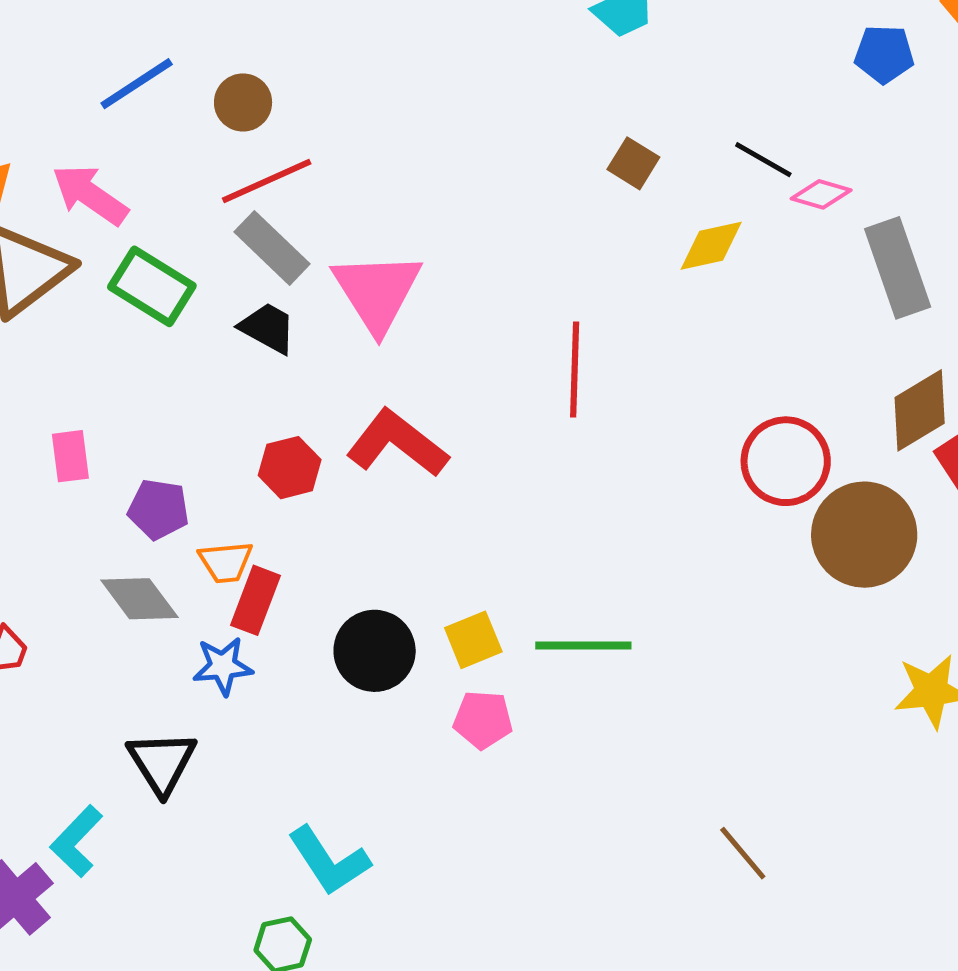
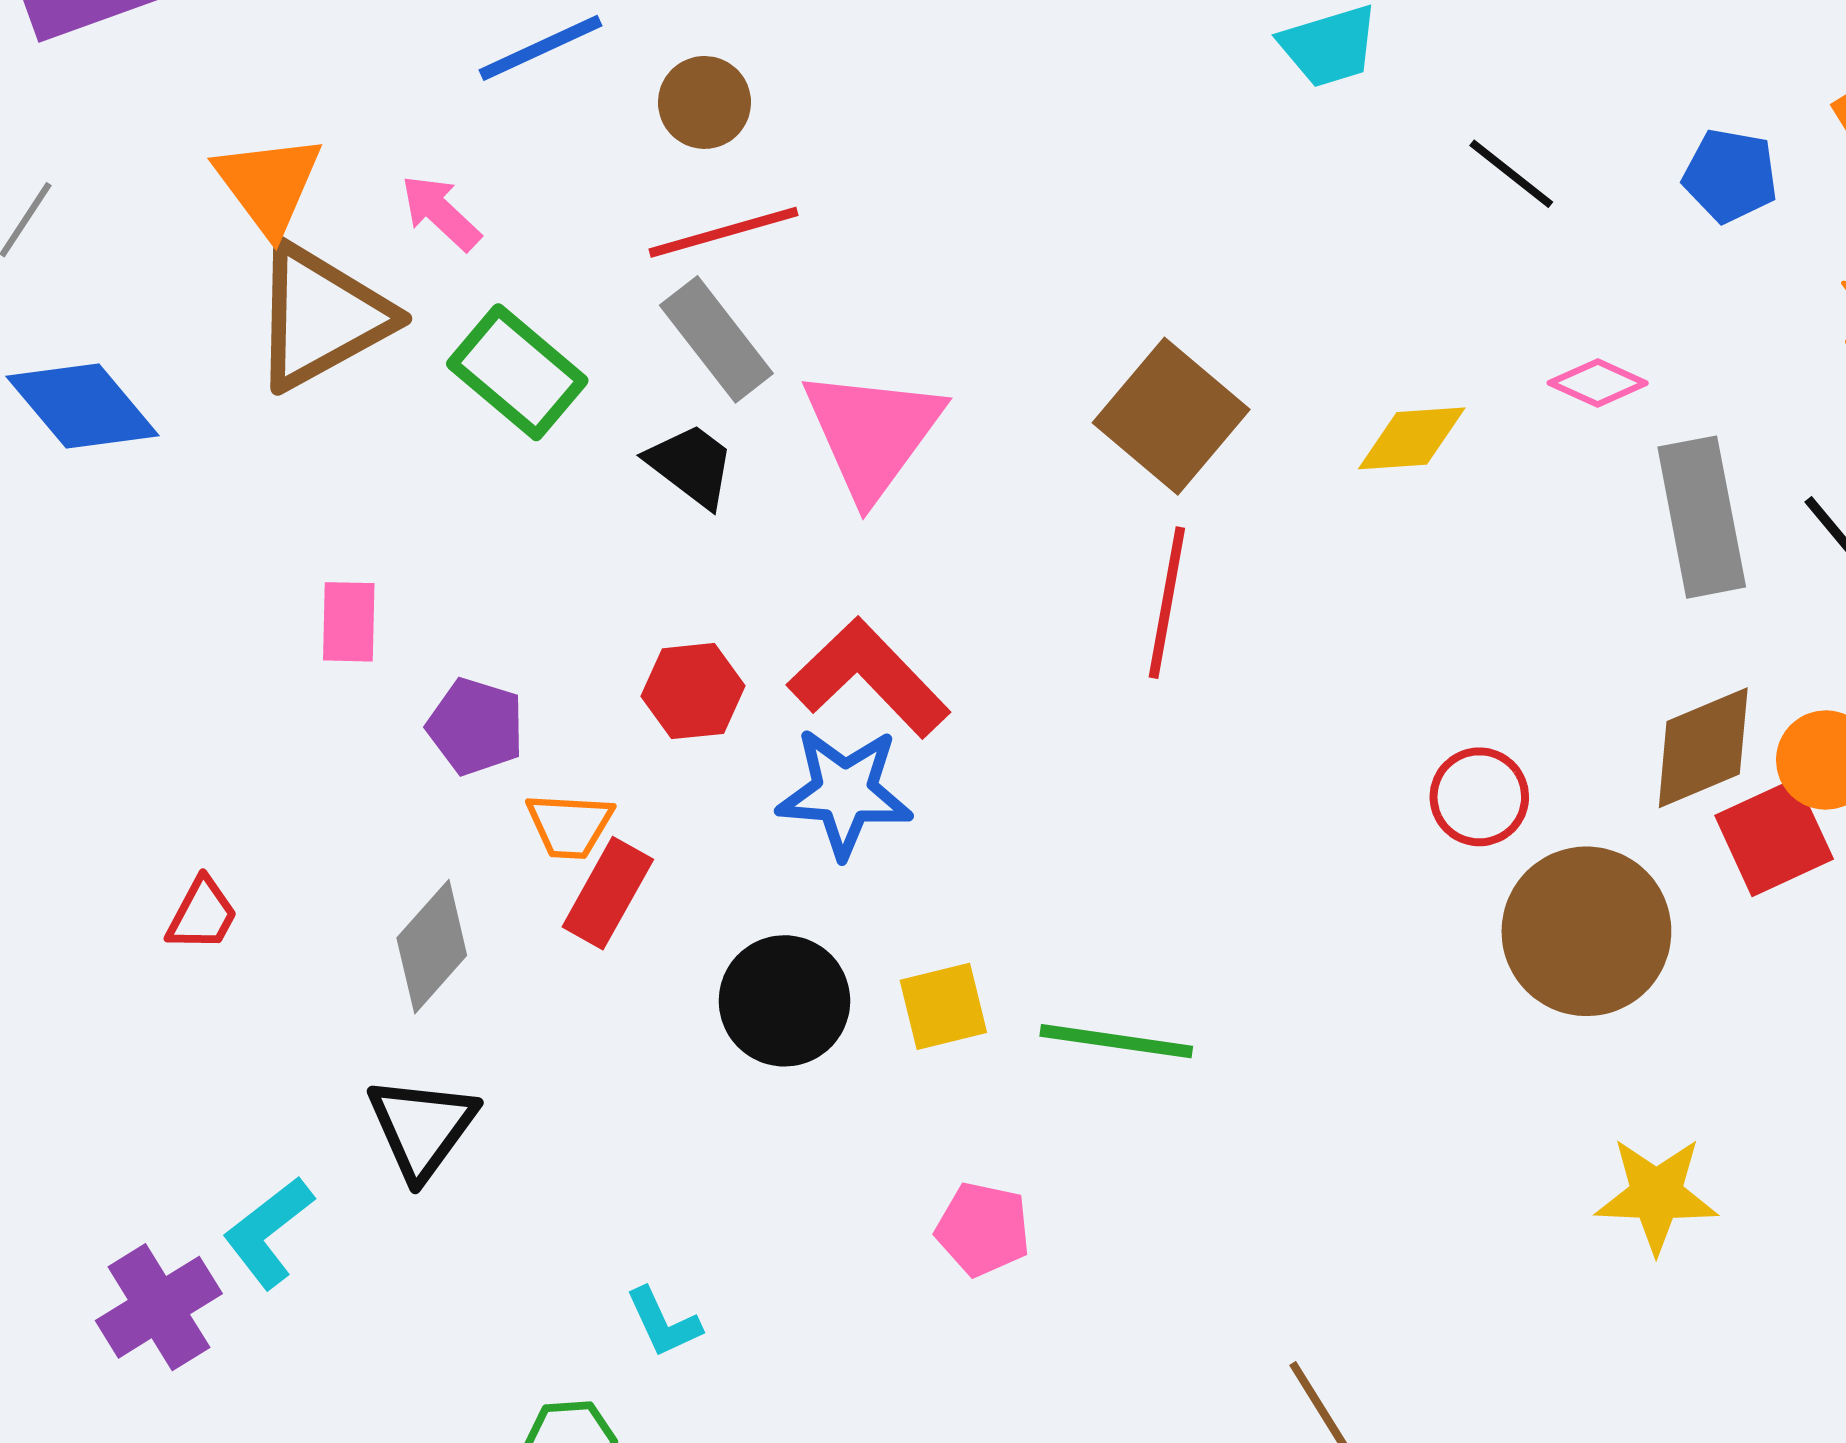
black line: (763, 160) -> (1511, 174), moved
brown square: (633, 163) -> (1171, 416), moved, size x1.8
pink arrow: (90, 195) -> (441, 213), size x0.7
red circle: (786, 461) -> (1479, 797), size x0.7
gray diamond: (139, 599) -> (432, 947), moved, turned 70
blue star: (223, 666) -> (845, 792), moved, size x1.4
pink pentagon: (483, 720) -> (983, 1229), moved
cyan L-shape: (329, 861) -> (663, 1323), size x0.6

